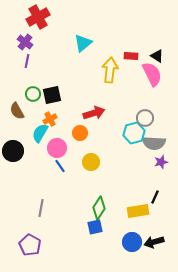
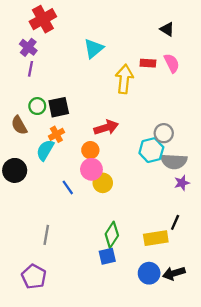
black triangle: (157, 56) -> (167, 29), moved
pink semicircle: (152, 74) -> (172, 63), moved, size x0.7
pink circle: (57, 148) -> (91, 169), moved

